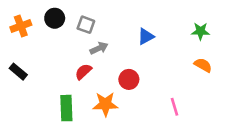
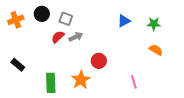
blue triangle: (146, 36) -> (124, 21), moved
black rectangle: (18, 72) -> (18, 65), moved
red semicircle: (83, 72) -> (58, 37), moved
orange star: (105, 104) -> (81, 80), turned -30

